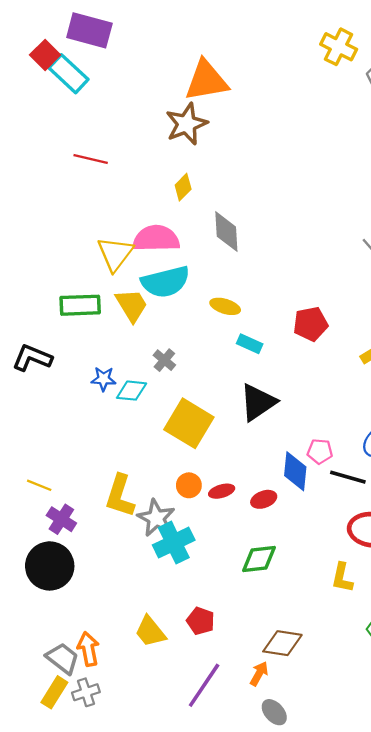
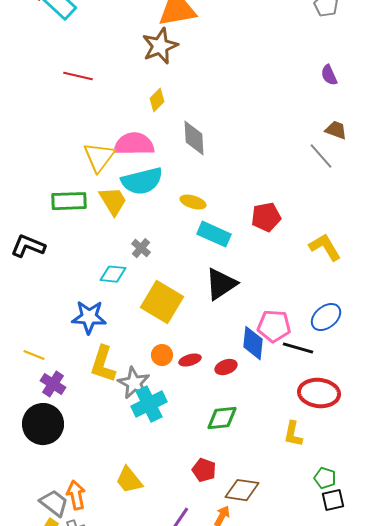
cyan rectangle: (250, 344) -> (214, 234), size x1.5
blue star: (104, 379) -> (89, 317), moved, size x1.6
pink pentagon: (320, 451) -> (274, 326), size x1.5
red pentagon: (201, 621) -> (204, 470), moved

